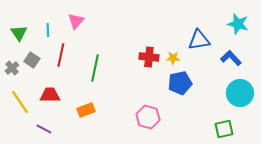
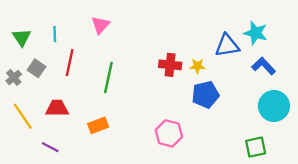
pink triangle: (76, 21) -> (100, 25), moved
cyan star: (238, 24) -> (256, 33), moved

